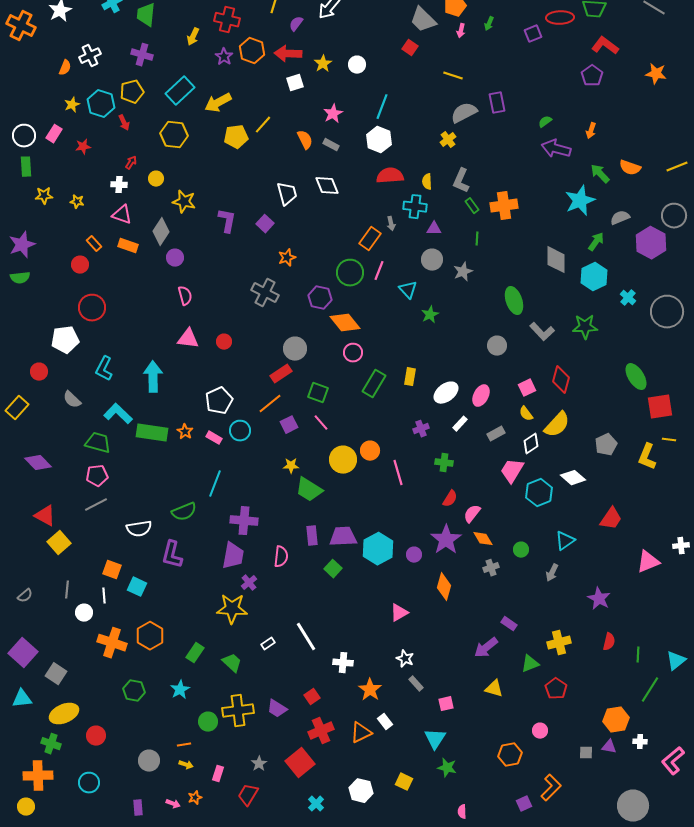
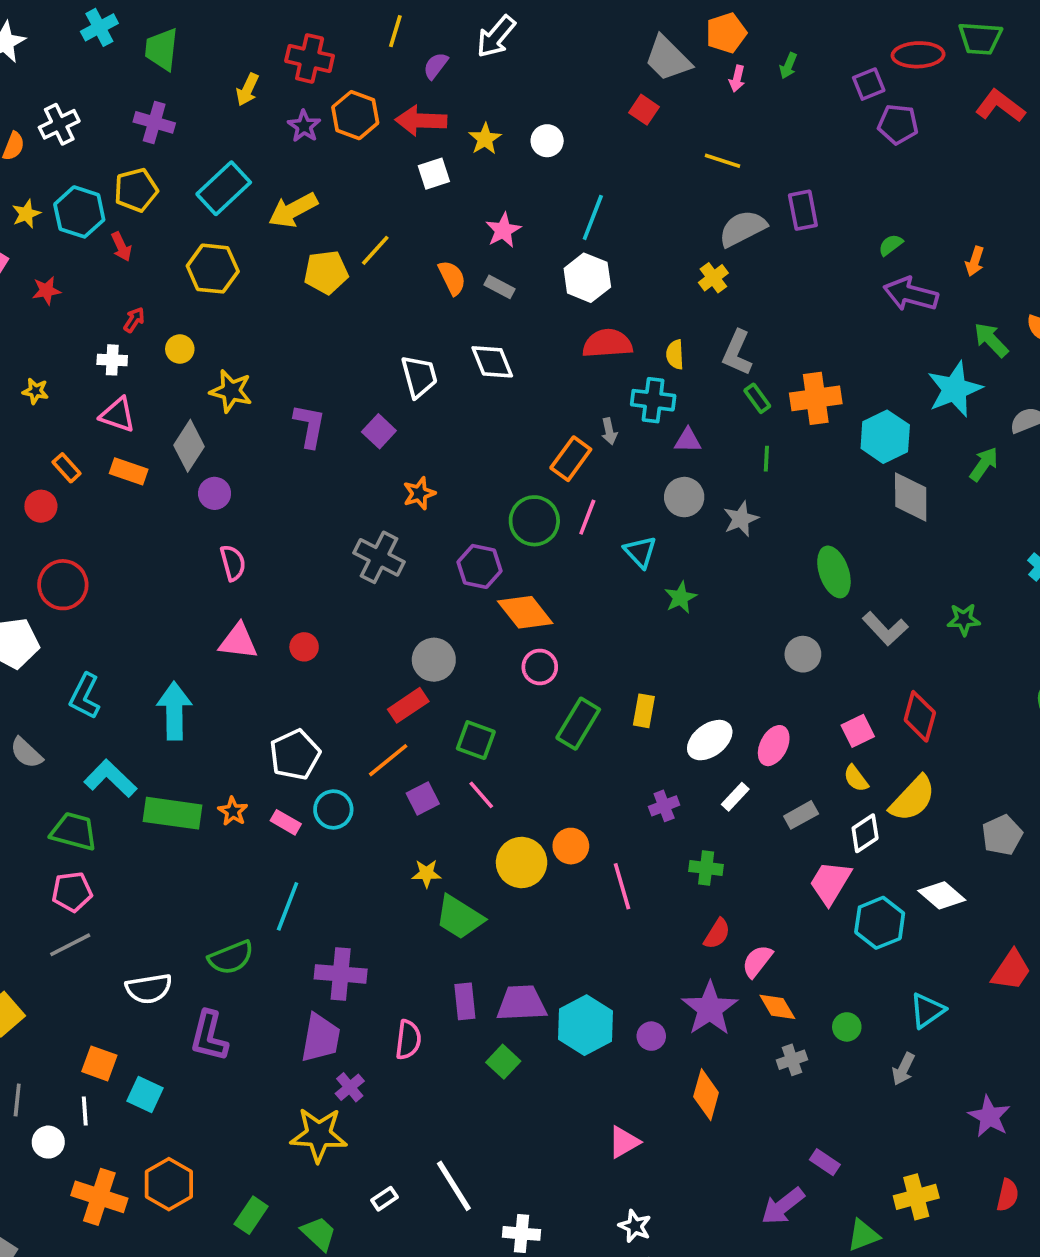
purple pentagon: (592, 76) -> (898, 124), moved, turned -30
cyan hexagon: (594, 277) -> (885, 437), moved
green star: (585, 327) -> (964, 619), size x0.7

